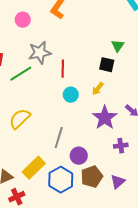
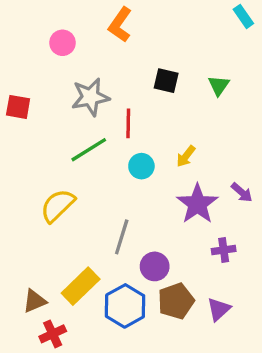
black square: (107, 65) -> (166, 81), moved
green line: (21, 74) -> (89, 150), moved

